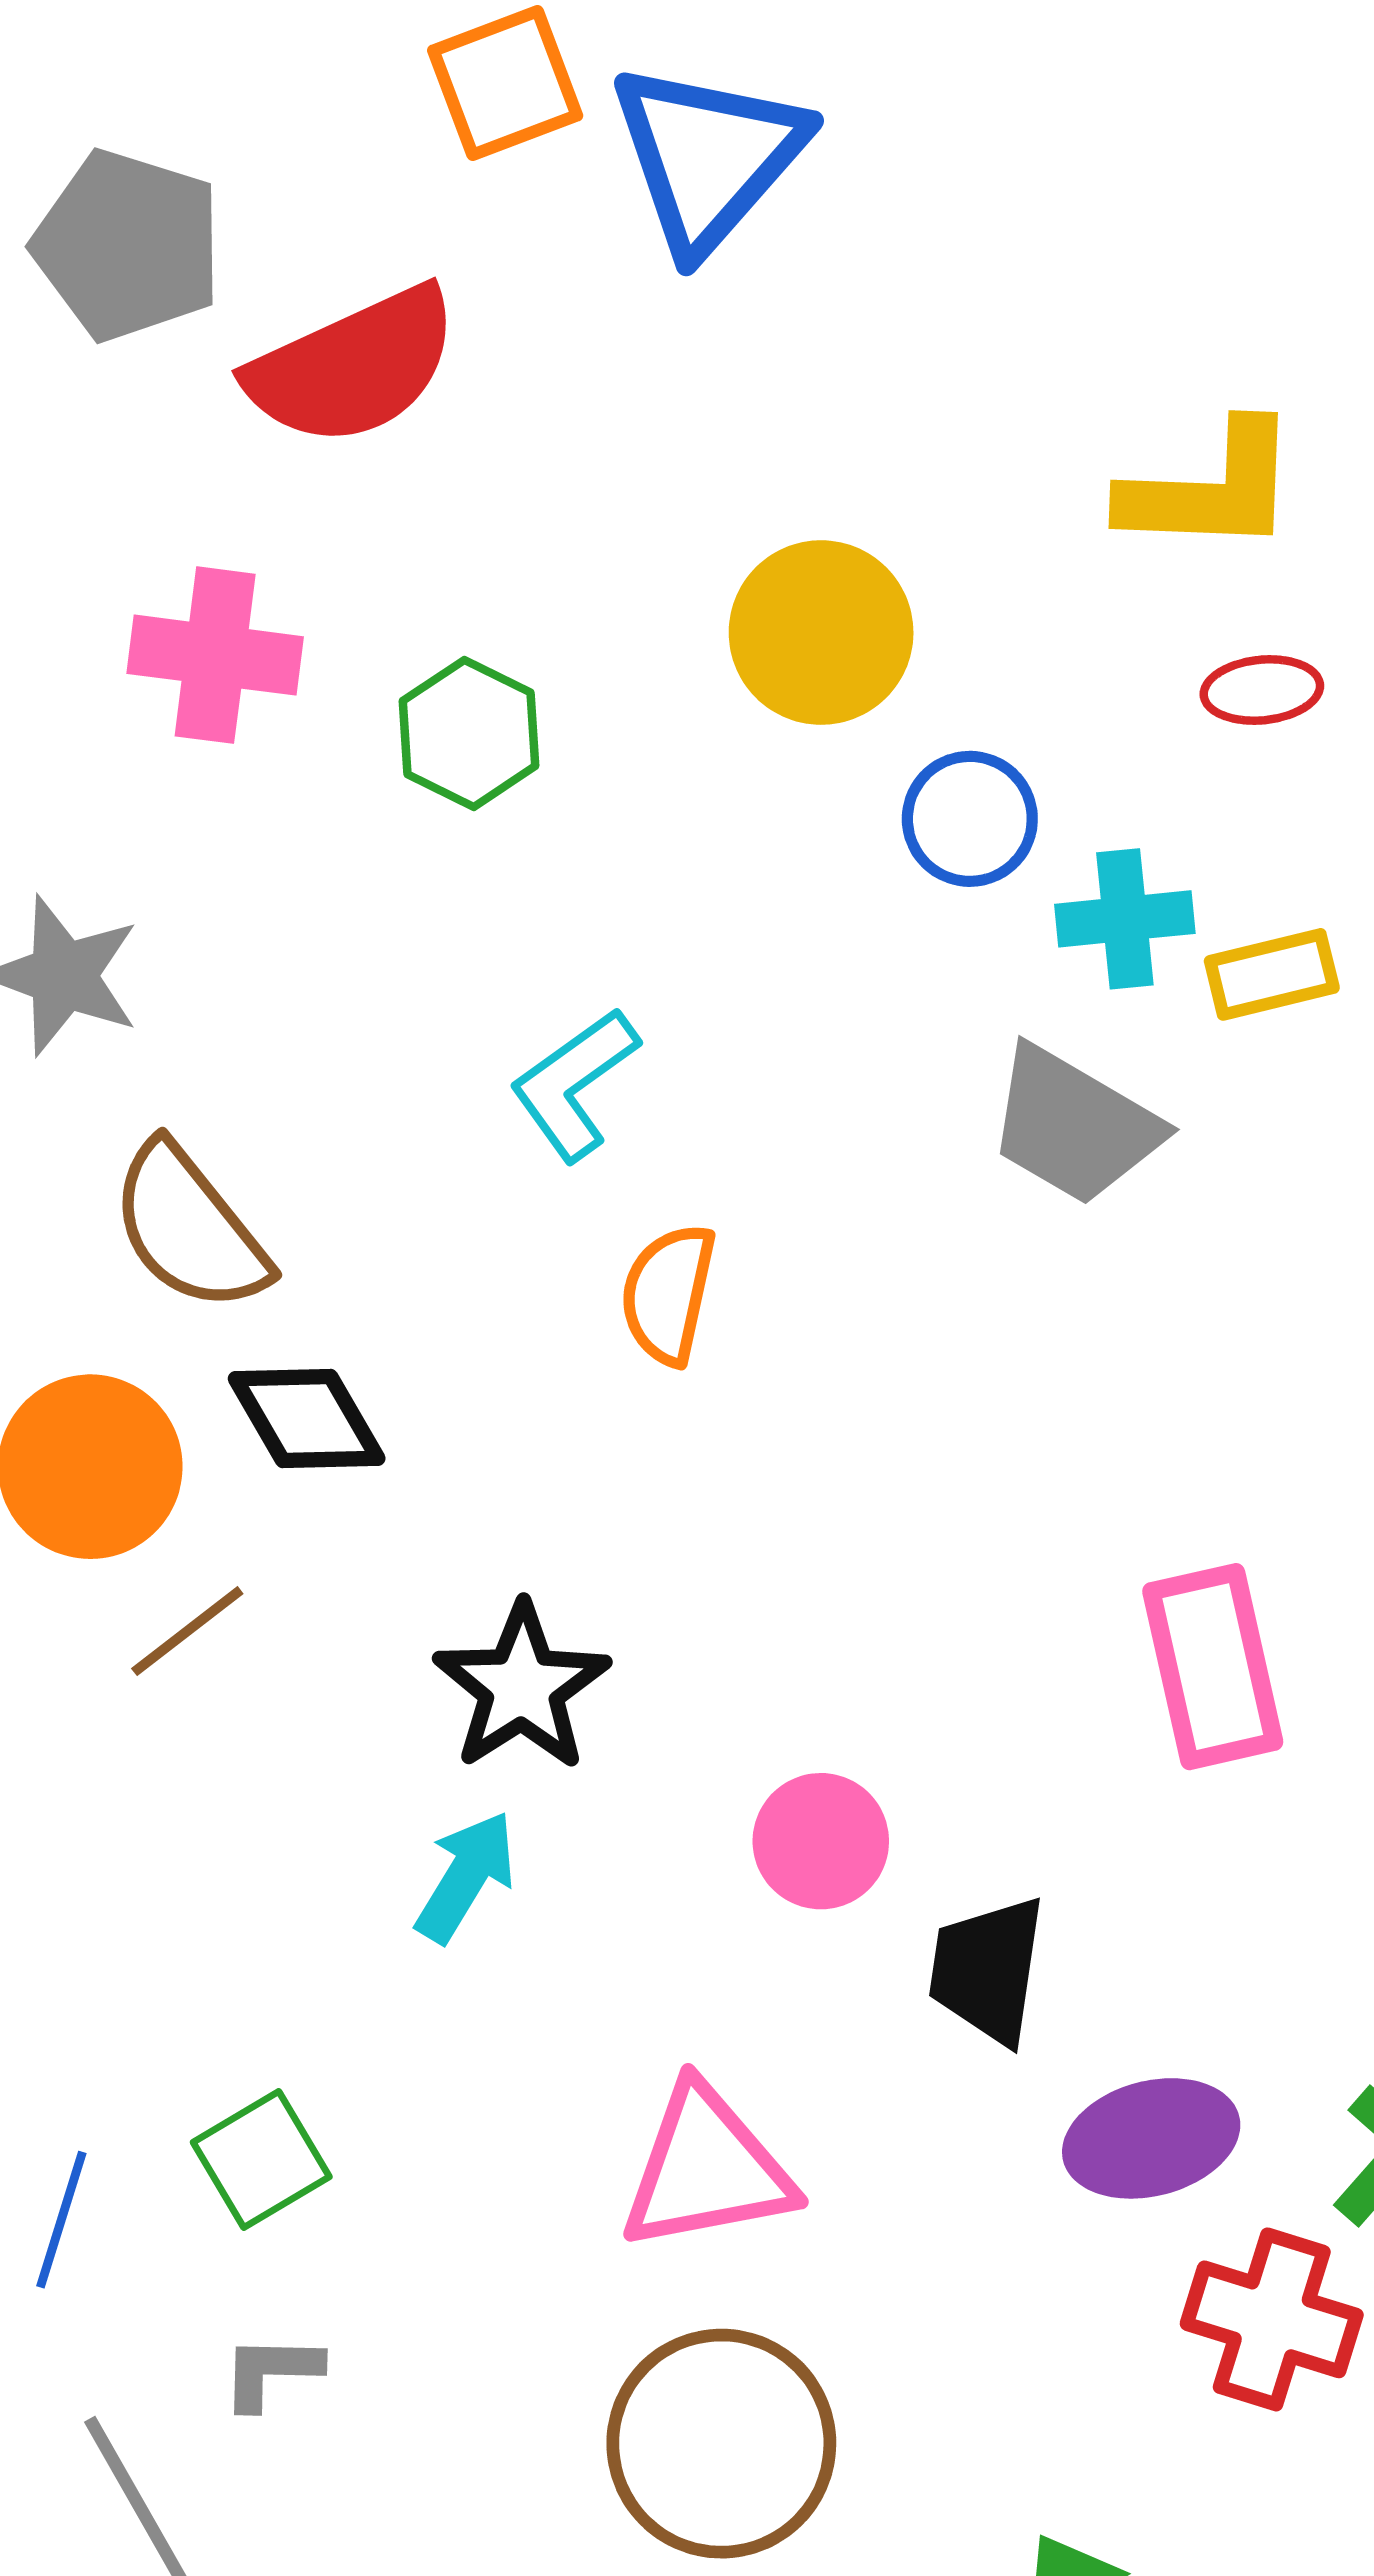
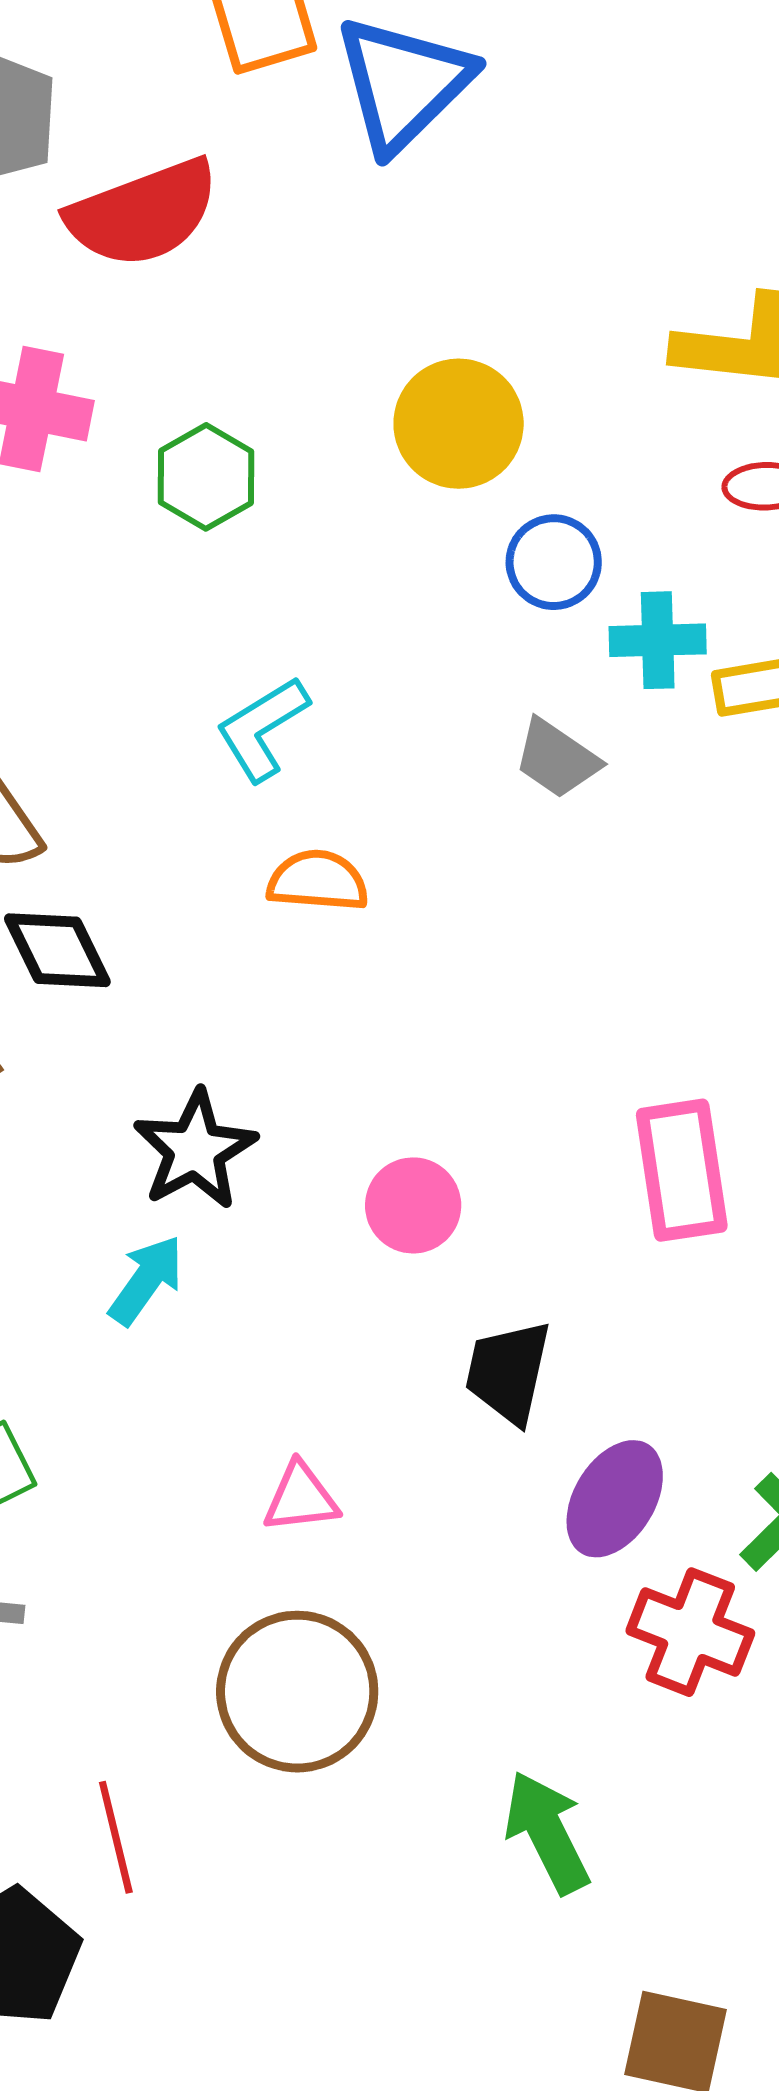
gray trapezoid: (1074, 1126) -> (557, 759), moved, size x0.7
orange semicircle: (668, 1294) -> (318, 881), turned 78
pink circle: (821, 1841) -> (413, 1205), moved
purple ellipse: (1151, 2138) -> (615, 1499), turned -48
pink triangle: (707, 2169) -> (301, 1498), size x0.6

